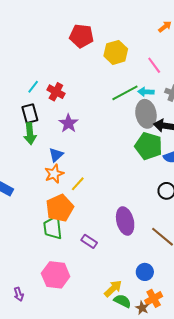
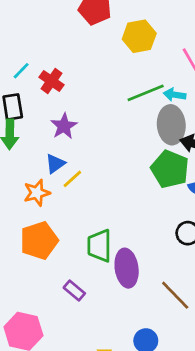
blue triangle: (56, 155) -> (55, 164), moved
yellow line: (78, 184) -> (72, 179), moved
green trapezoid: (53, 228) -> (99, 246), moved

